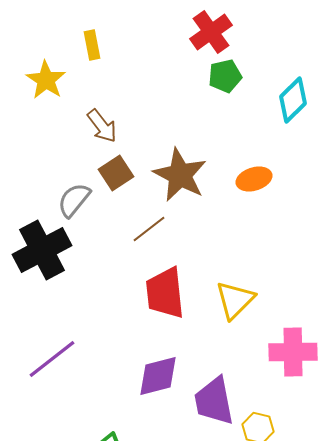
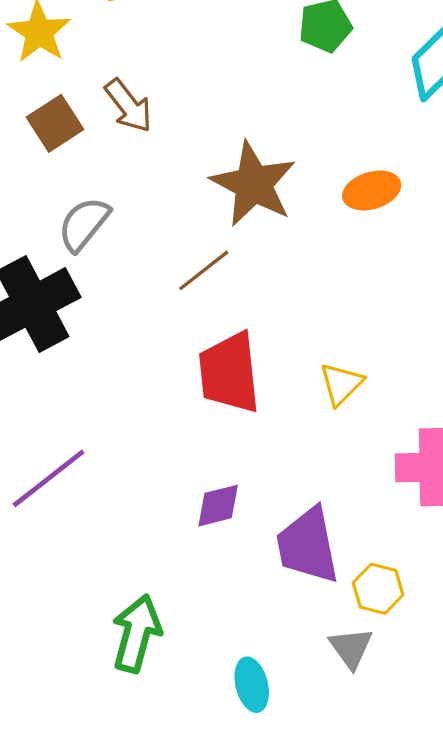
brown square: (116, 173) -> (55, 123), moved
yellow triangle: (235, 300) -> (341, 384), size x0.7
purple diamond: (158, 376) -> (218, 506), size x0.7

